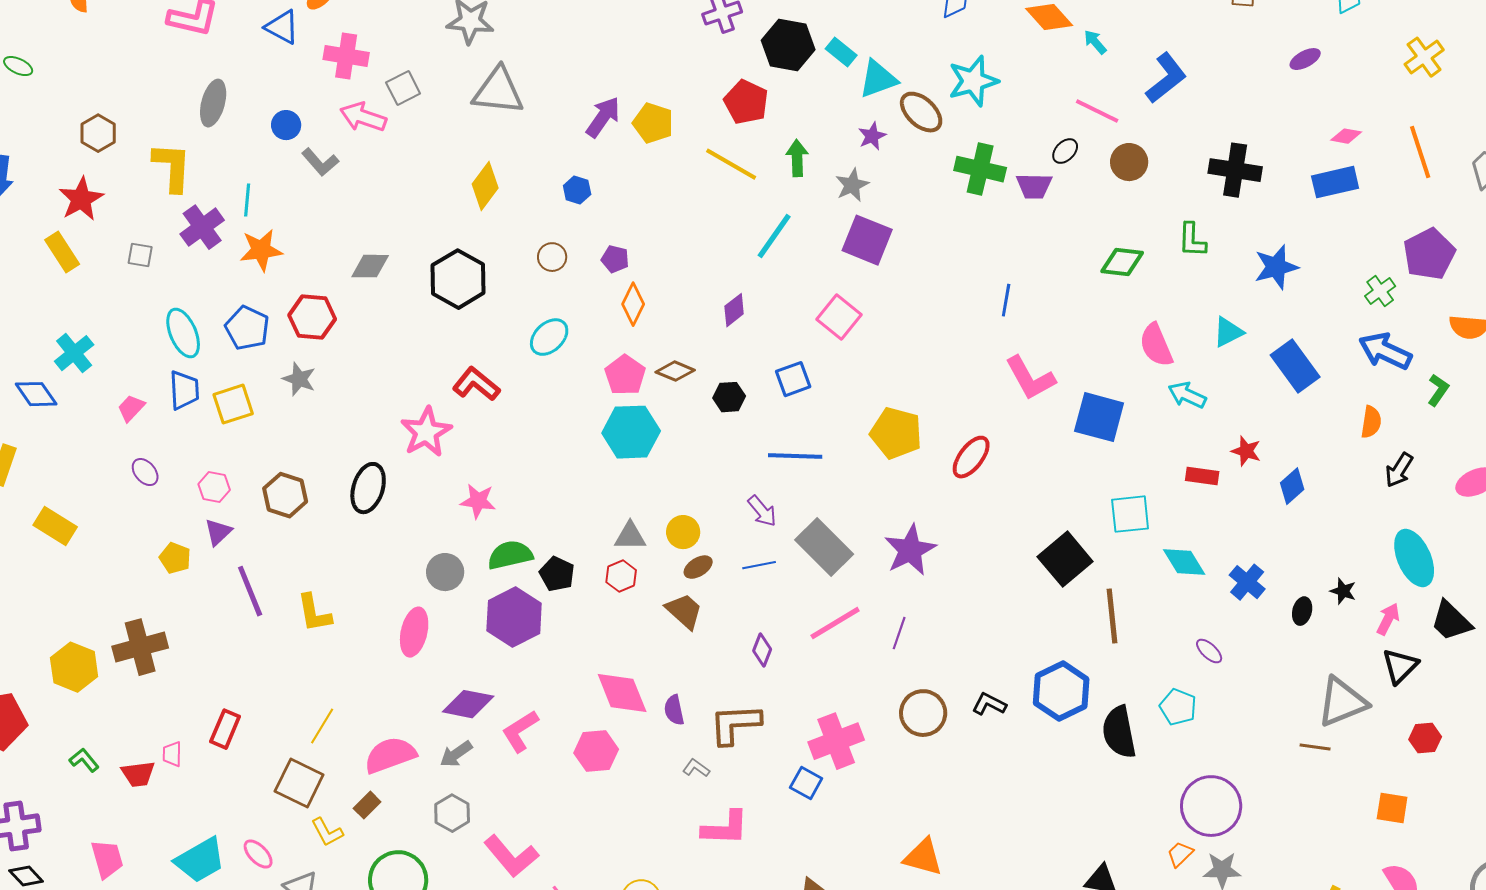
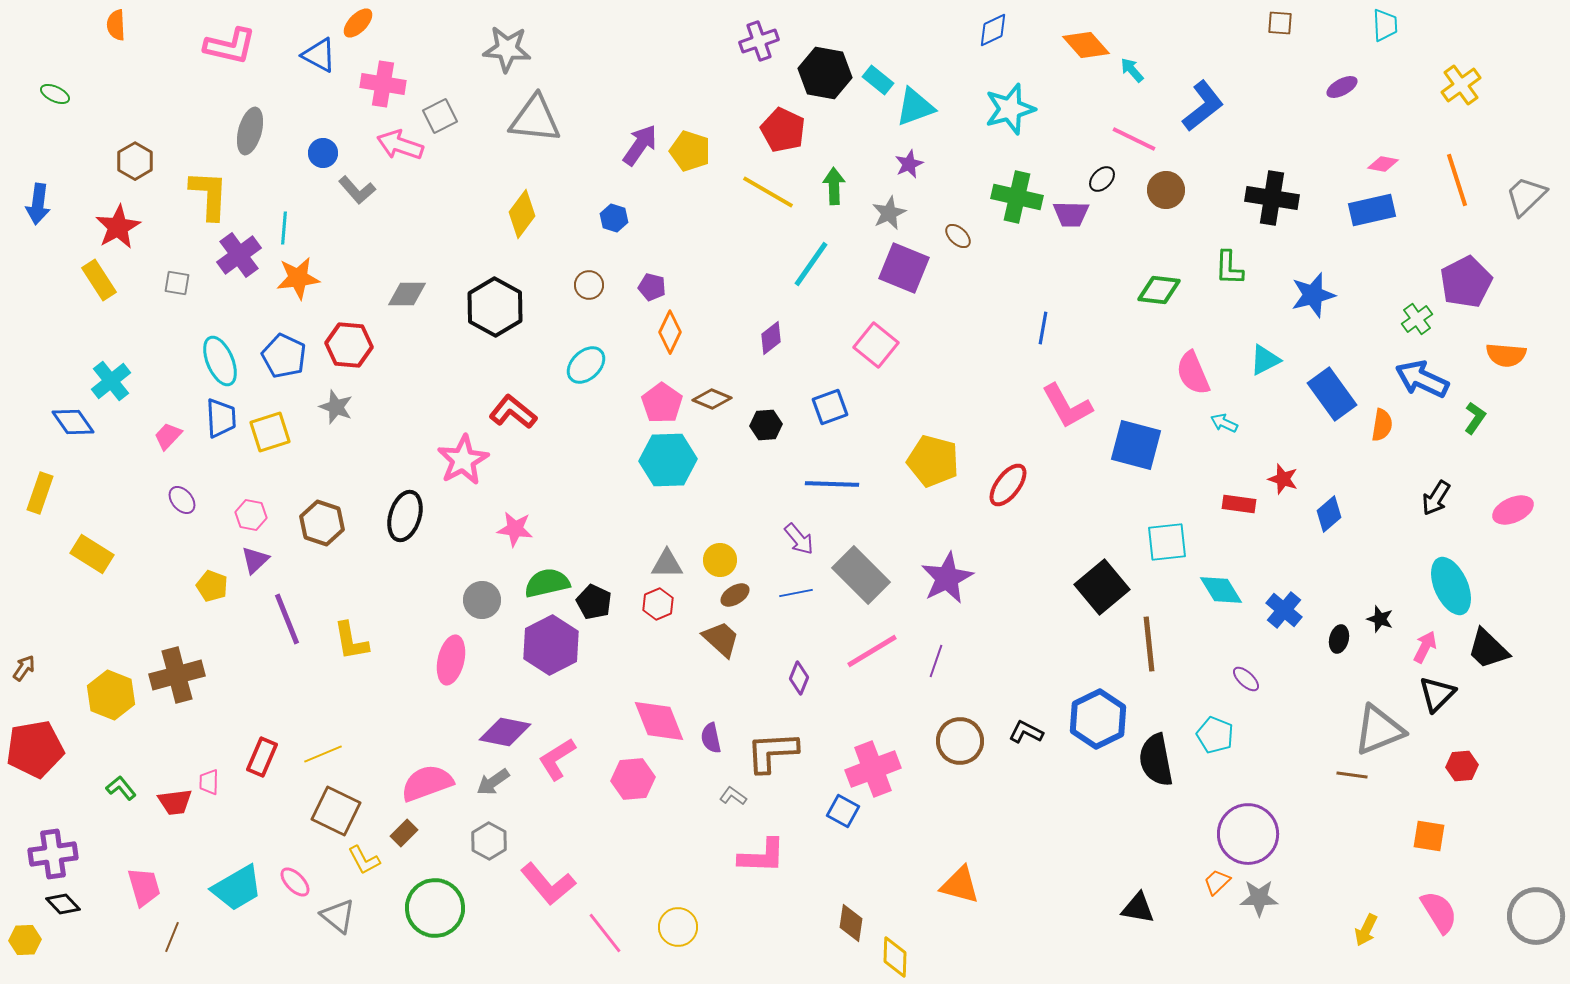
brown ellipse: (921, 112) -> (958, 236), moved, size x0.6
cyan arrow: (1187, 395) -> (1224, 423), size x0.7
orange semicircle: (1371, 422) -> (1382, 425), moved
yellow line: (322, 726) -> (323, 754), moved, turned 36

